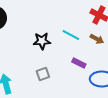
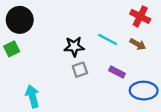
gray square: (43, 74) -> (80, 70), moved

